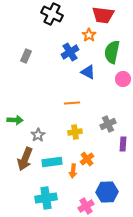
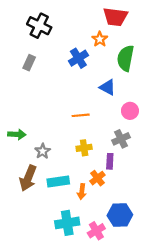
black cross: (52, 14) -> (39, 26), moved
blue triangle: (88, 72) -> (108, 87), moved
pink circle: (123, 79) -> (130, 111), moved
purple rectangle: (123, 144) -> (110, 161), moved
cyan cross: (46, 198) -> (67, 223), moved

